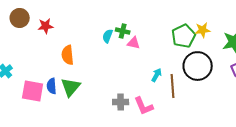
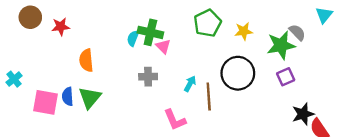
green cross: (123, 31) -> (150, 32), size x1.5
green pentagon: (184, 36) -> (208, 23), moved
pink triangle: (134, 43) -> (163, 46), turned 32
gray cross: (121, 102) -> (148, 77), moved

